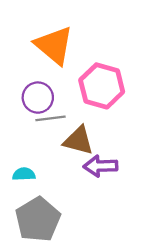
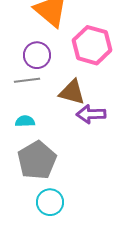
gray line: (51, 118) -> (27, 80), moved

